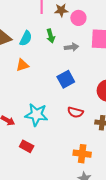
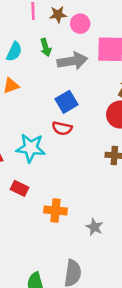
gray arrow: (71, 47) -> (72, 61), size x1.6
red semicircle: (75, 112) -> (62, 128), moved
orange cross: (82, 154) -> (56, 210), moved

